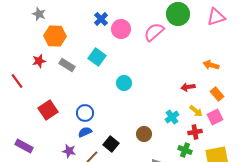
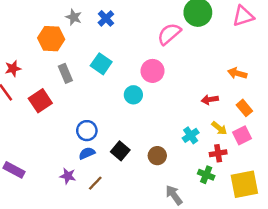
gray star: (39, 14) -> (74, 17), moved
pink circle: (121, 29) -> (152, 71), moved
red star: (39, 61) -> (13, 69), moved
gray rectangle: (67, 65) -> (65, 73), turned 35
red square: (48, 110) -> (40, 101), moved
black square: (111, 144) -> (120, 151), moved

